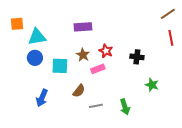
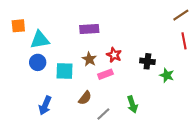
green star: (152, 85) -> (167, 75), moved
gray line: (96, 106) -> (103, 114), turned -32
green arrow: (125, 107) -> (132, 104), moved

